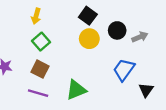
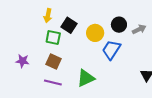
black square: (88, 16) -> (69, 25), moved
green square: (41, 42) -> (53, 38), turned -35
blue trapezoid: (124, 70) -> (111, 50), moved

